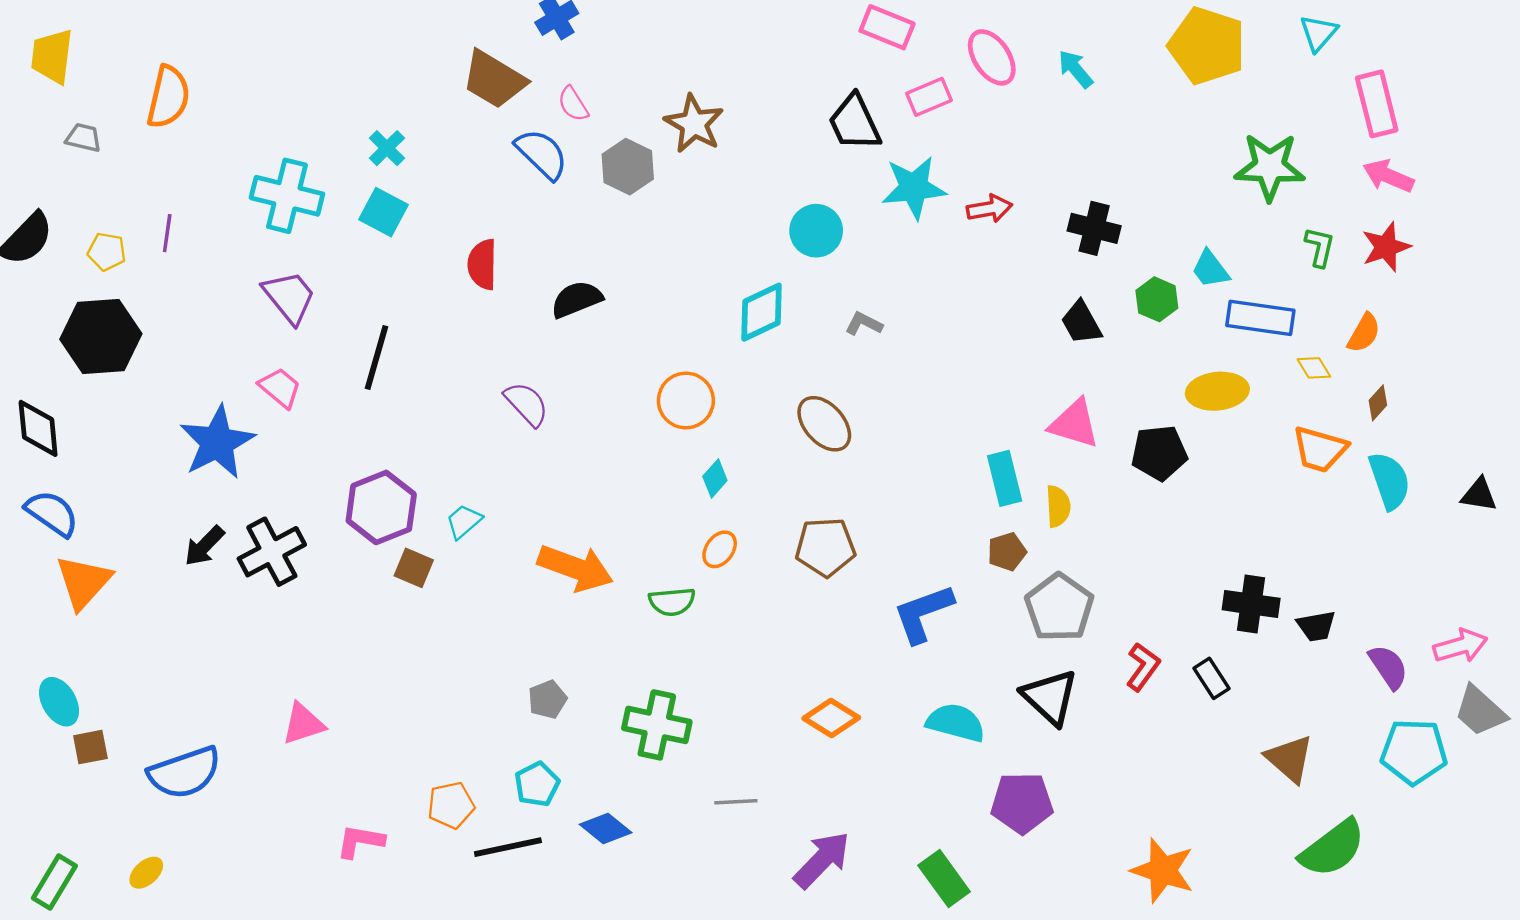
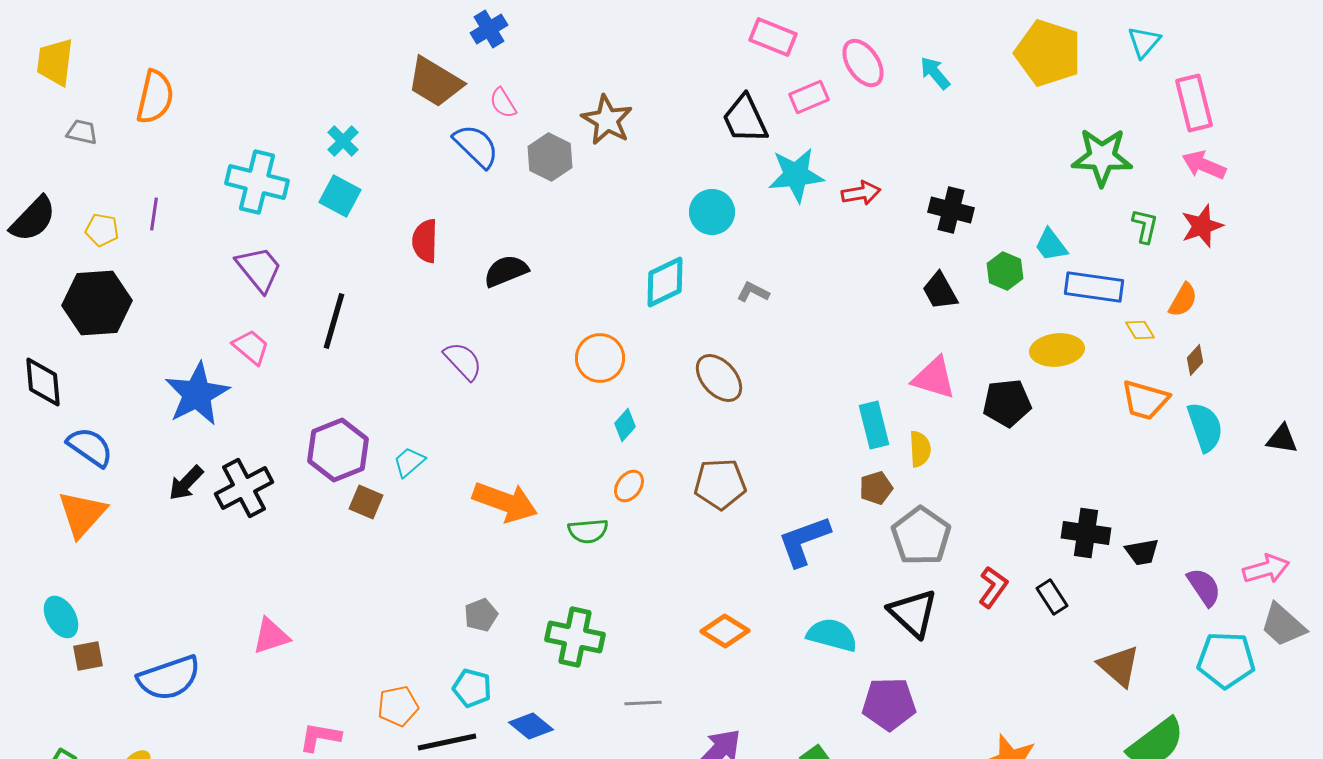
blue semicircle: (52, 513) -> (90, 447), moved
cyan pentagon: (537, 784) -> (472, 688), turned -30

